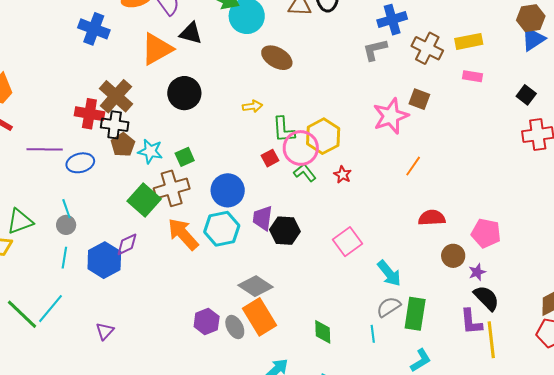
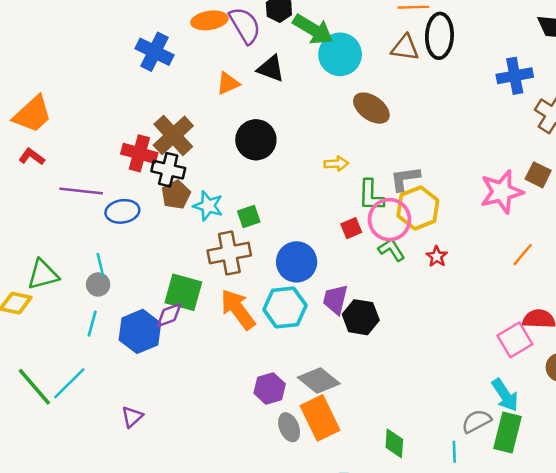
orange triangle: (157, 49) -> (228, 83), size x0.6
gray L-shape: (375, 50) -> (405, 179), moved
green square: (144, 200) -> (183, 292), moved, turned -32
pink square: (348, 242) -> (515, 340), moved
cyan arrow: (389, 273) -> (505, 395), moved
purple hexagon: (207, 321) -> (270, 388), moved

